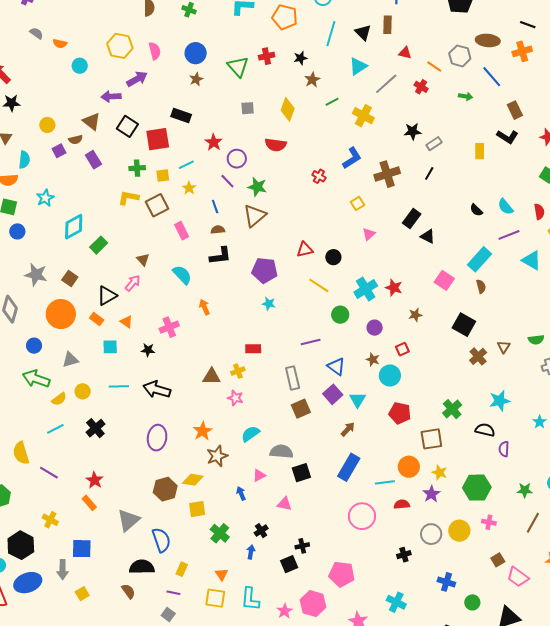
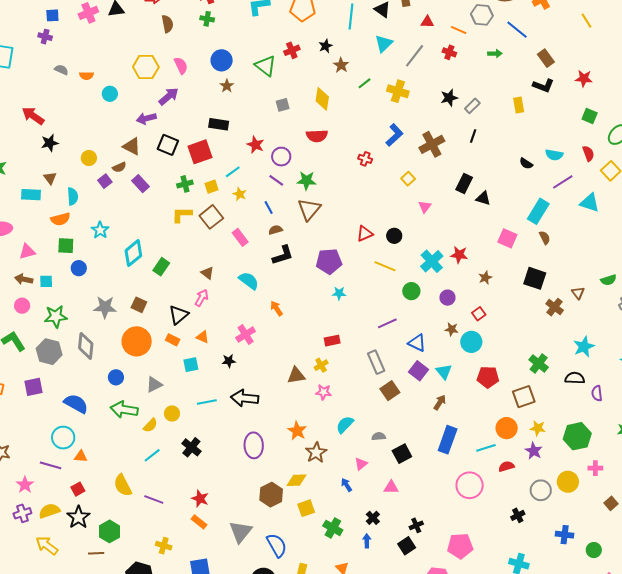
cyan semicircle: (505, 207) -> (554, 155), turned -30
gray semicircle: (281, 452) -> (379, 436), size x0.6

